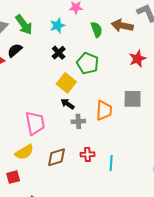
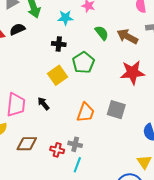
green semicircle: (97, 30) -> (102, 33), turned -35
black cross: (59, 53) -> (59, 44), turned 32
red star: (137, 59) -> (133, 72), size x1.4
black arrow: (68, 104) -> (43, 104), moved
gray cross: (78, 121) -> (75, 144), moved

